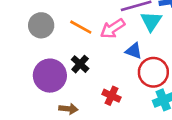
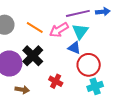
cyan triangle: (151, 21) -> (80, 31), moved
black cross: (80, 64) -> (33, 56), size x1.5

